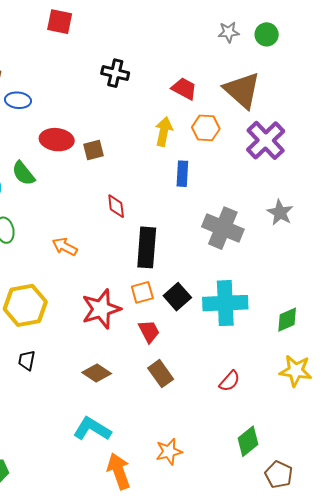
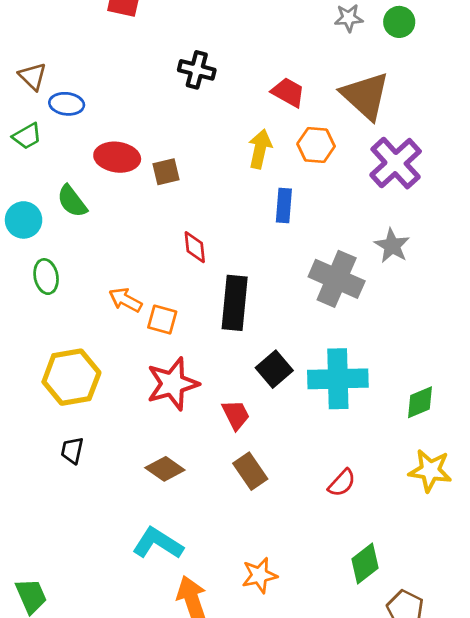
gray star: (280, 213) -> (392, 246), moved
orange square: (142, 292) -> (162, 320), moved, turned 30

